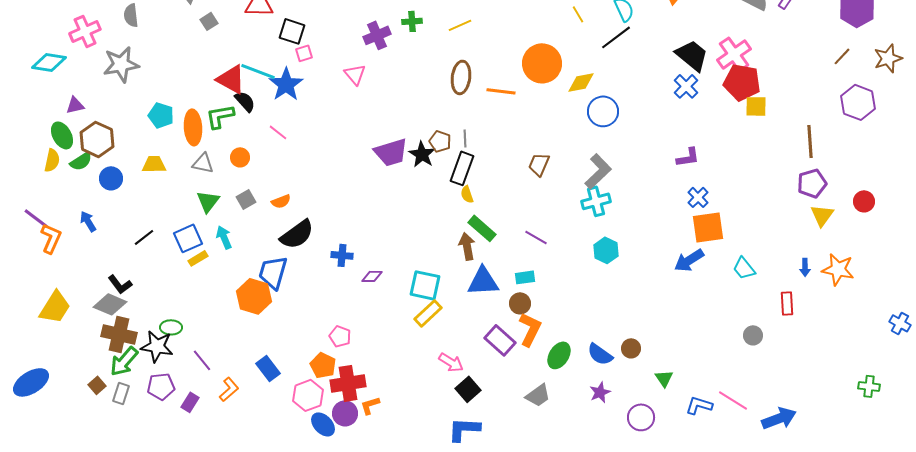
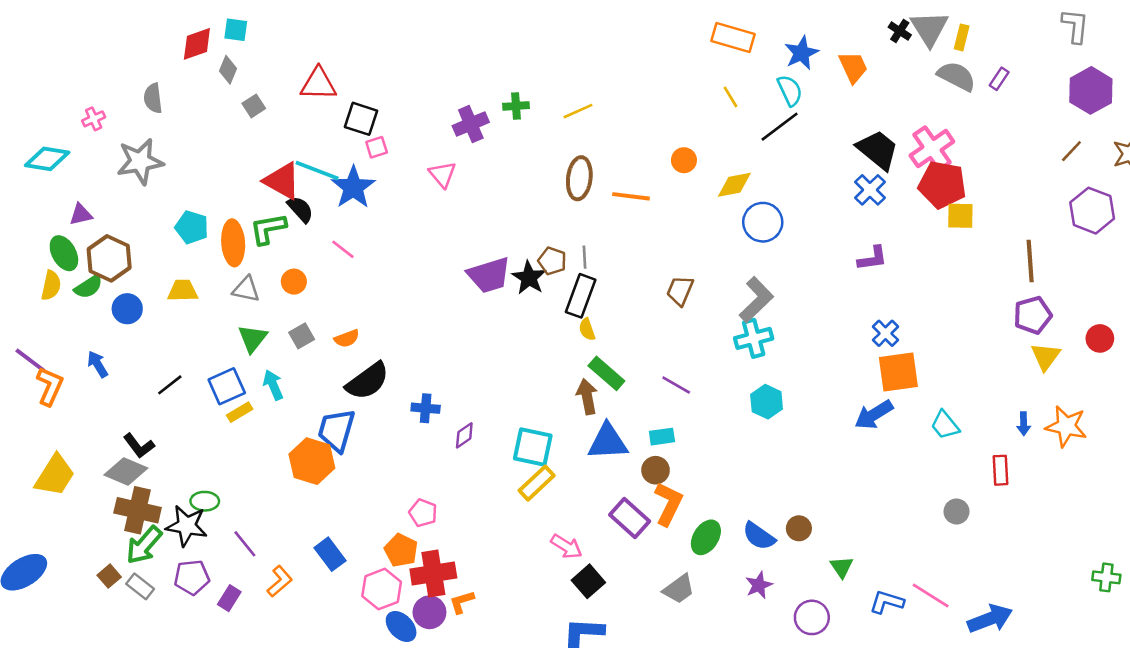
pink cross: (85, 31) -> (94, 119), size x0.6
orange circle: (542, 63) -> (684, 160), size x0.5
purple L-shape: (688, 157) -> (873, 258), moved
purple diamond: (372, 276) -> (464, 435), turned -35
gray rectangle: (121, 393) -> (140, 586), turned -70

